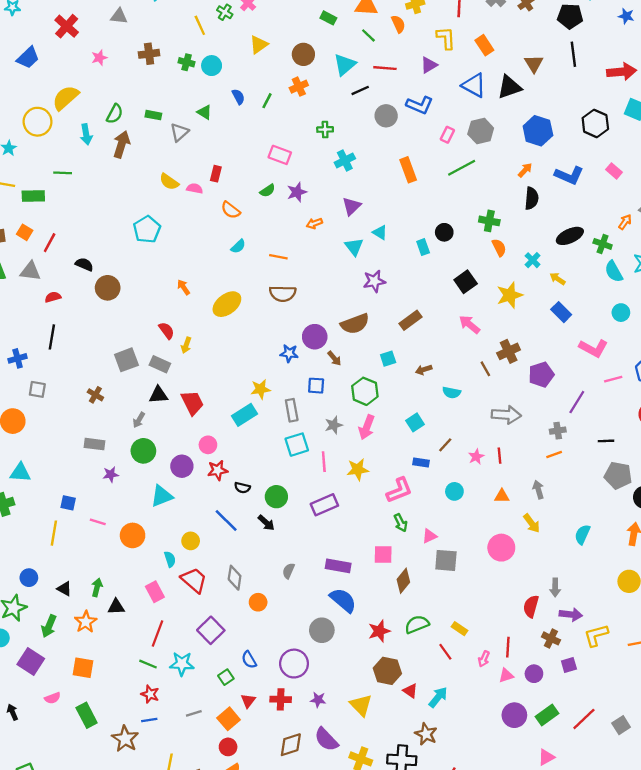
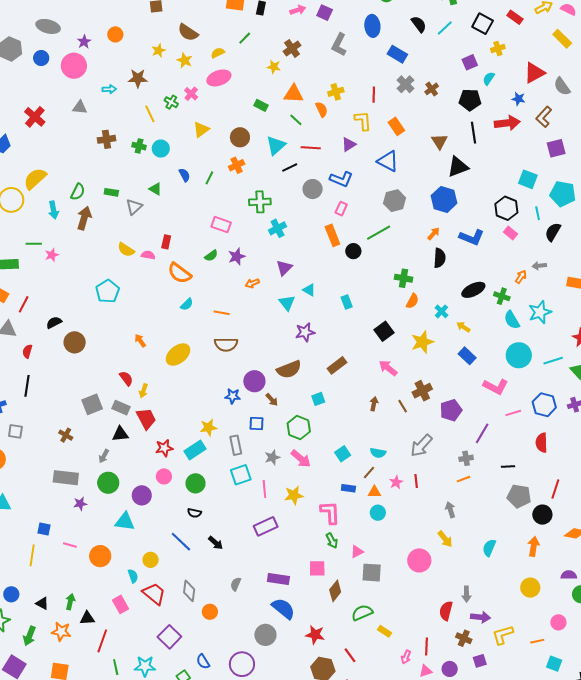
pink star: (99, 58) -> (52, 255), moved
red arrow: (622, 72) -> (507, 123), moved
black triangle: (509, 87) -> (458, 167), moved
black hexagon: (595, 123) -> (506, 208), moved
green cross: (325, 129) -> (260, 202), size x1.5
pink rectangle: (447, 135) -> (341, 209), moved
orange semicircle: (231, 210) -> (180, 273), size x1.4
black circle: (444, 232) -> (353, 251), moved
orange semicircle: (499, 248) -> (412, 301), turned 56
black semicircle: (84, 264) -> (54, 323), turned -49
red semicircle: (53, 297) -> (27, 351), turned -56
cyan circle: (621, 313) -> (519, 355), size x1.6
brown arrow: (424, 370) -> (374, 404), moved, turned 120
cyan semicircle: (452, 392) -> (378, 453), moved
red trapezoid: (192, 403) -> (146, 419), moved
gray arrow: (506, 415) -> (421, 446), turned 130
pink arrow: (367, 427) -> (301, 459), turned -70
gray rectangle: (94, 444) -> (66, 478), size x1.4
red star: (218, 470) -> (164, 448), moved
pink L-shape: (399, 490) -> (330, 513), turned -70
cyan triangle: (162, 496) -> (125, 522), turned 30
orange triangle: (502, 496) -> (374, 492), moved
green circle: (276, 497) -> (195, 483), moved
orange star: (86, 622) -> (61, 632), turned -30
green semicircle: (417, 624) -> (362, 613), moved
red star: (379, 631) -> (315, 635), turned 30
red line: (158, 633) -> (102, 641), moved
red line: (445, 652) -> (350, 655), moved
green line: (148, 664) -> (116, 667), turned 56

